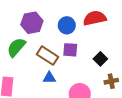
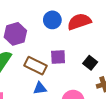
blue circle: (67, 25) -> (52, 20), moved

